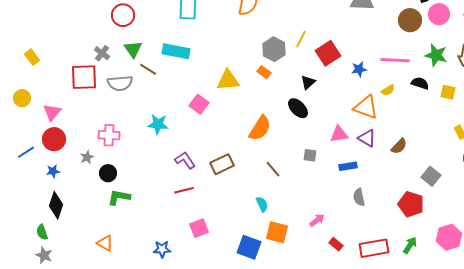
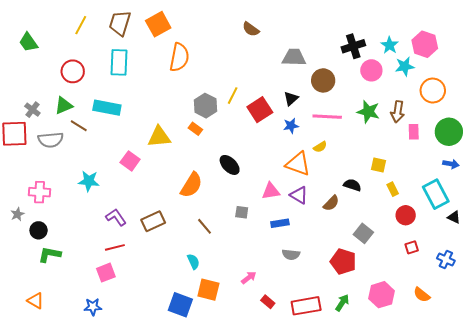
red circle: (123, 15) -> (73, 71), moved
brown circle: (410, 20) -> (323, 80), moved
green triangle: (133, 49) -> (64, 106), turned 42
black triangle: (308, 82) -> (291, 99), moved
black semicircle: (420, 83) -> (352, 185), moved
yellow square: (448, 92) -> (378, 165), moved
gray semicircle: (359, 197) -> (291, 254), turned -72
pink square: (199, 228) -> (106, 273), moved

